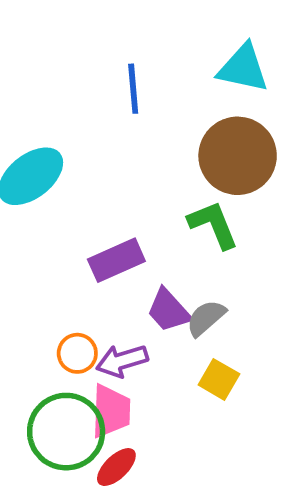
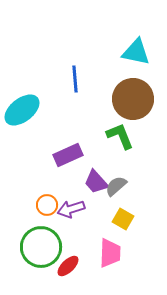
blue line: (133, 89) -> (75, 79), moved
pink trapezoid: (111, 411) -> (110, 253), moved

